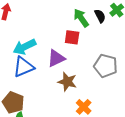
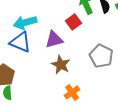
red square: (72, 37) -> (74, 22), turned 35
blue triangle: (23, 67) -> (20, 42), turned 35

